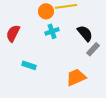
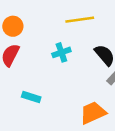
orange circle: (46, 11) -> (13, 26), moved

